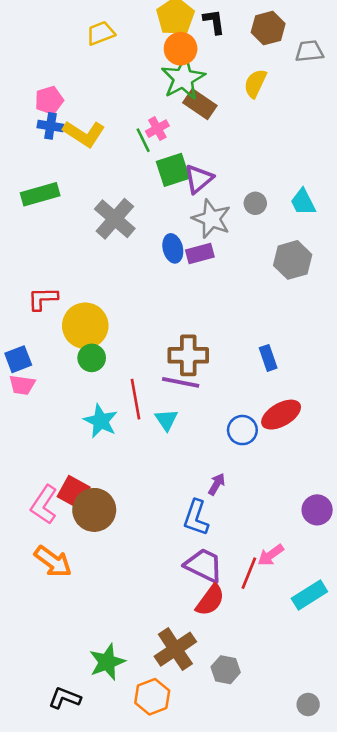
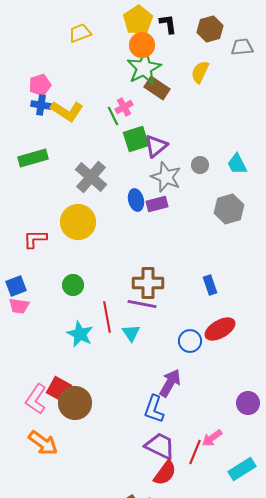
yellow circle: (85, 326) -> (78, 222), moved
purple arrow: (217, 484) -> (170, 383), size x1.6

